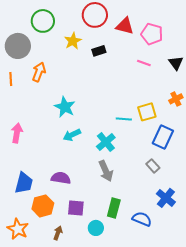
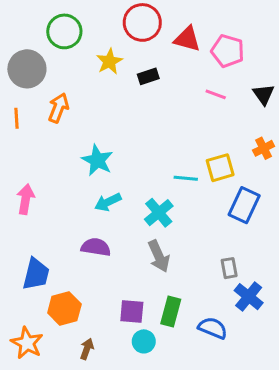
gray rectangle: (153, 166) -> (229, 268), moved, turned 32
purple semicircle: (61, 178) -> (96, 247), moved
purple square: (76, 208) -> (132, 312), moved

